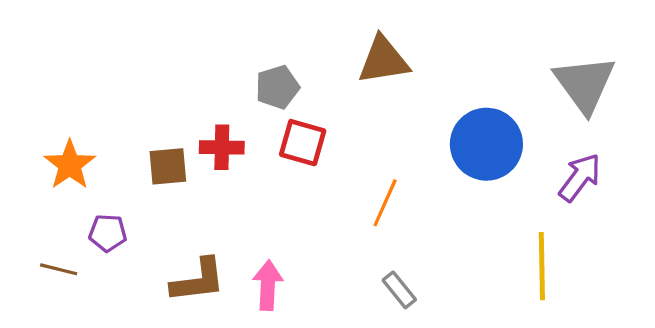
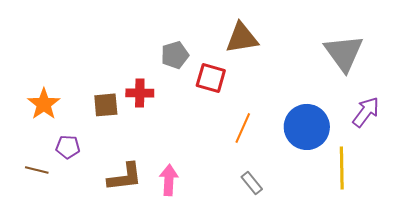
gray triangle: (585, 84) -> (344, 53), moved
red square: (303, 143) -> (211, 78), moved
blue circle: (486, 144) -> (307, 127), moved

